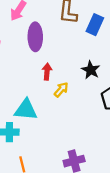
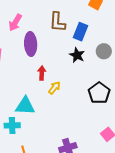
black star: (91, 70) -> (77, 55), moved

